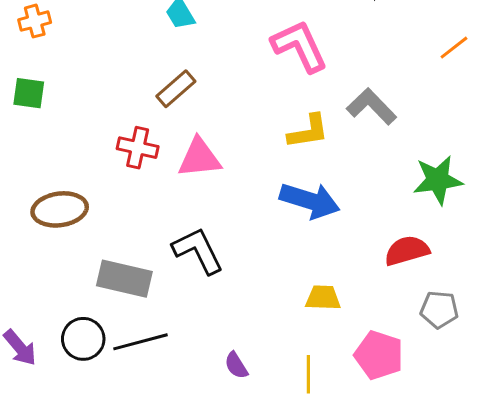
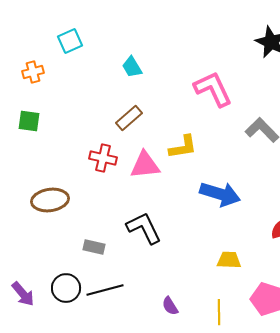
yellow L-shape: (308, 131) -> (183, 147), moved
gray rectangle: (124, 279) -> (94, 247), size x0.6

